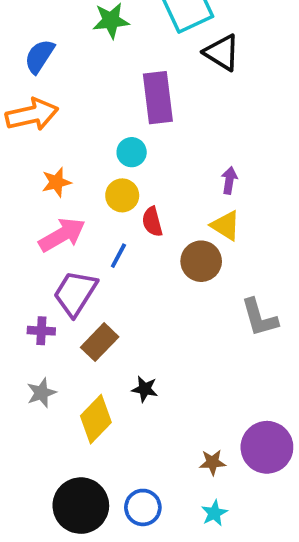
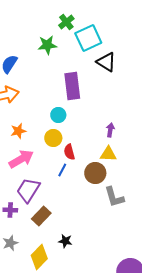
yellow triangle: (226, 225) -> (108, 154), turned -30
blue line: (118, 256) -> (62, 170), moved
gray L-shape: (259, 318) -> (114, 197), moved

